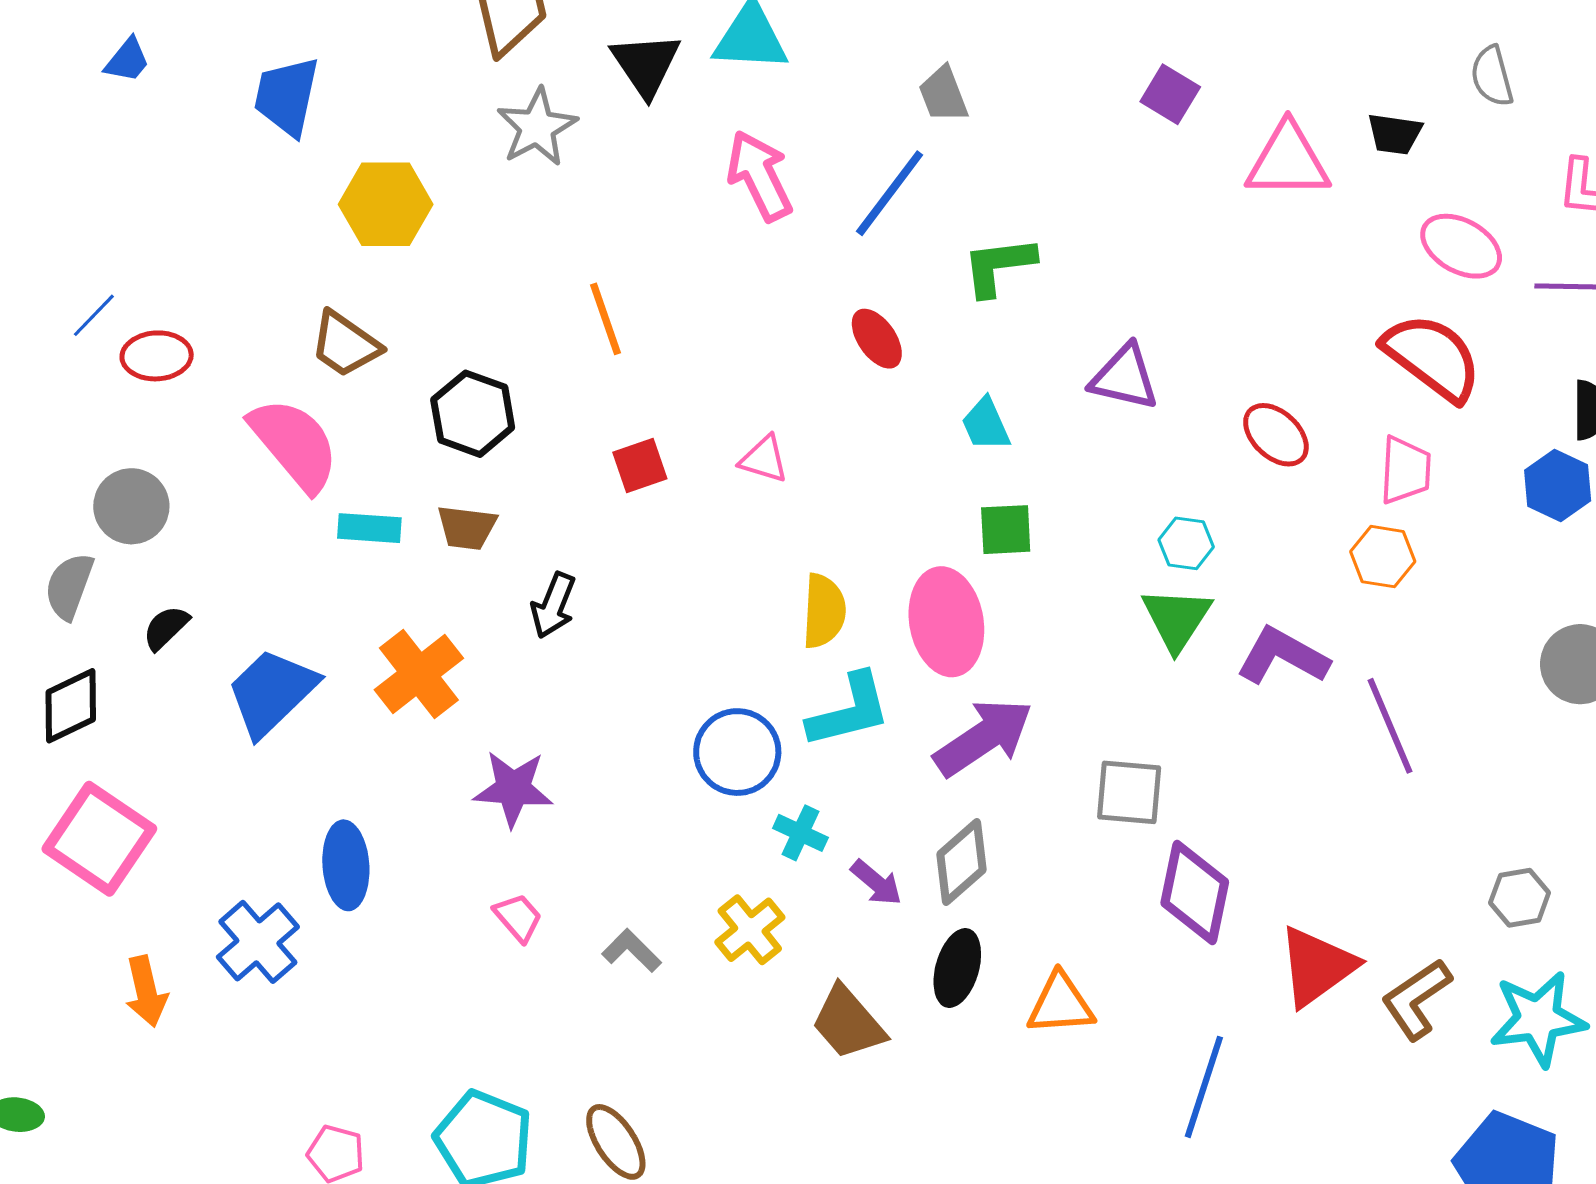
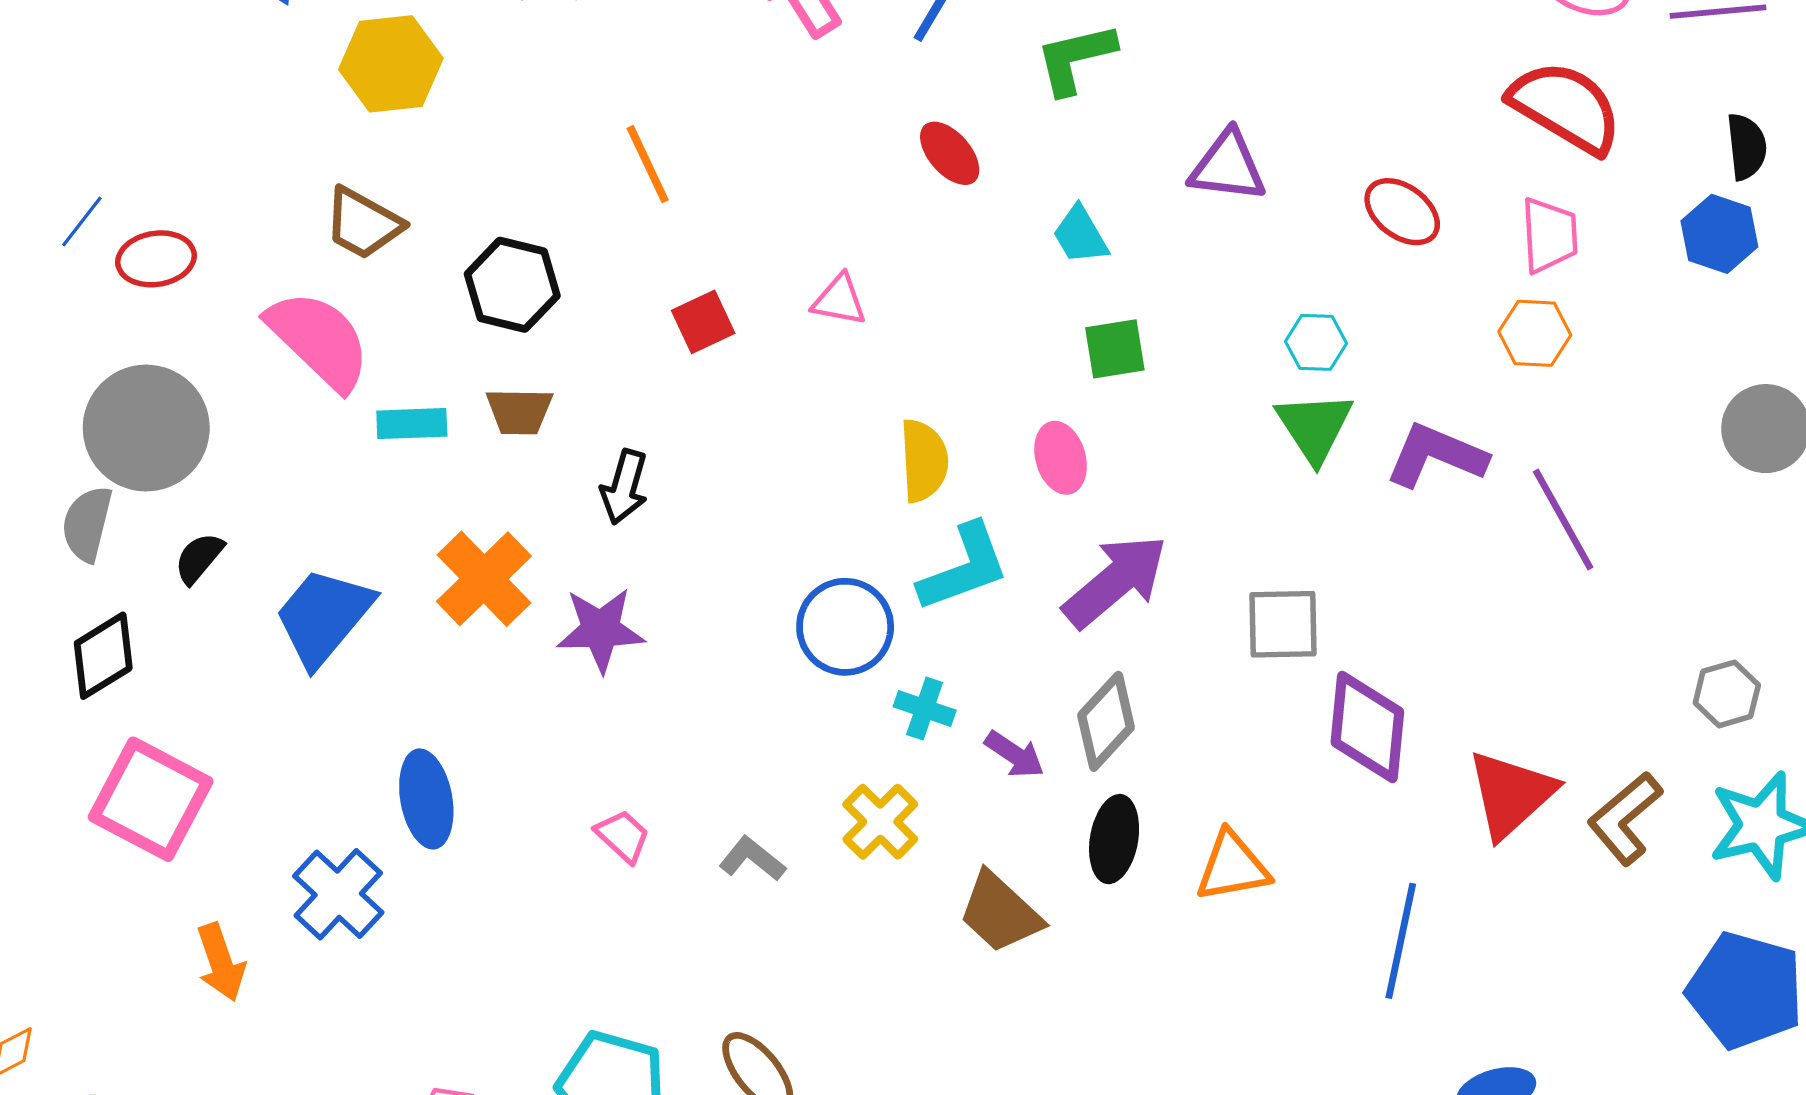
gray circle: (131, 506) -> (146, 428), size x1.5
pink ellipse: (946, 622) -> (1061, 458), size x0.6
purple star: (513, 789) -> (601, 630), moved

